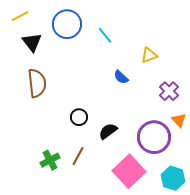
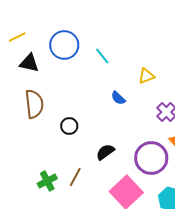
black triangle: (32, 42) -> (29, 63), turned -40
black circle: (79, 117) -> (69, 126), moved

